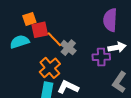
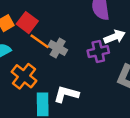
red square: (40, 30) -> (27, 23), moved, turned -30
orange cross: (50, 68) -> (24, 76), moved

